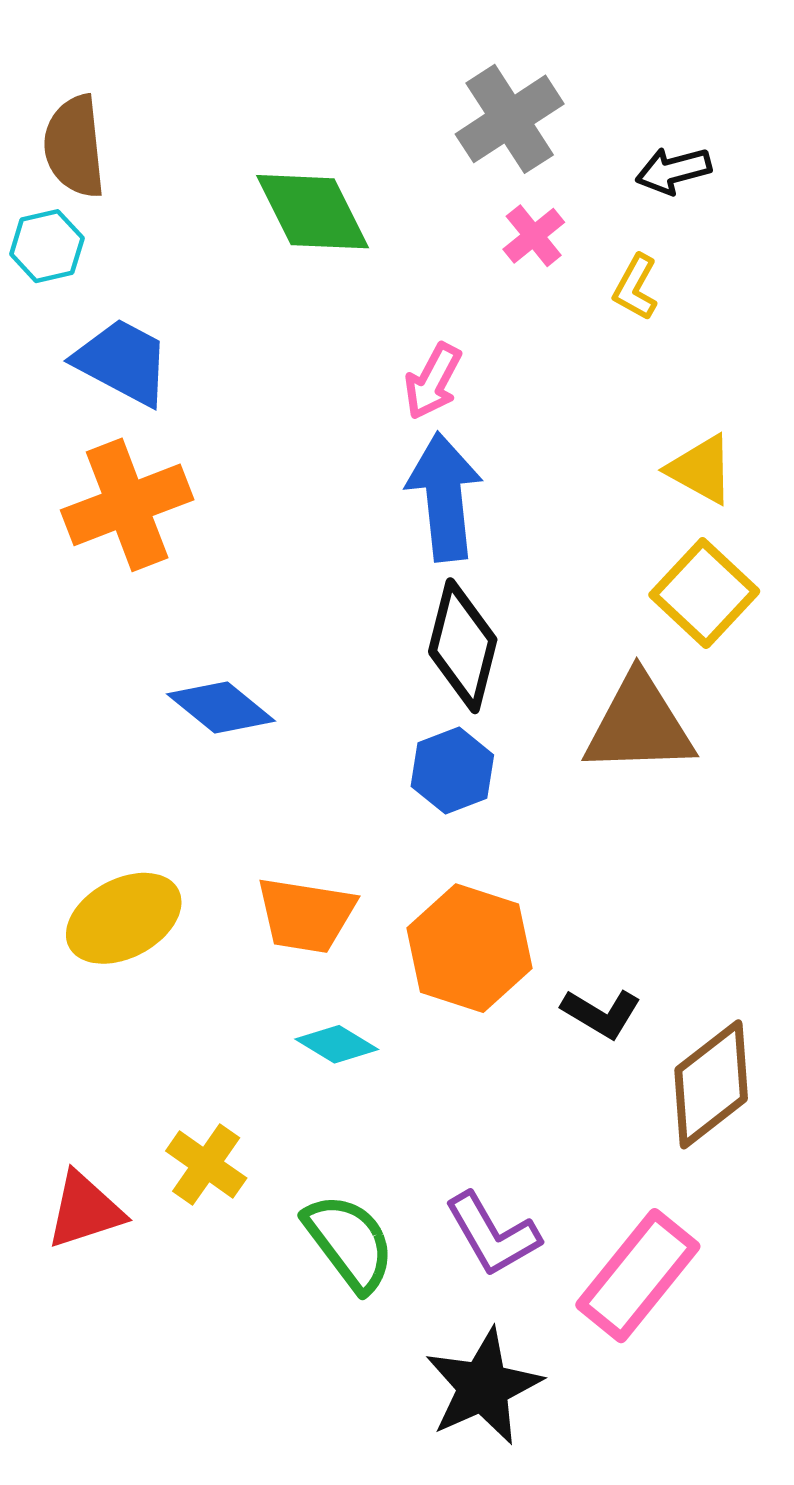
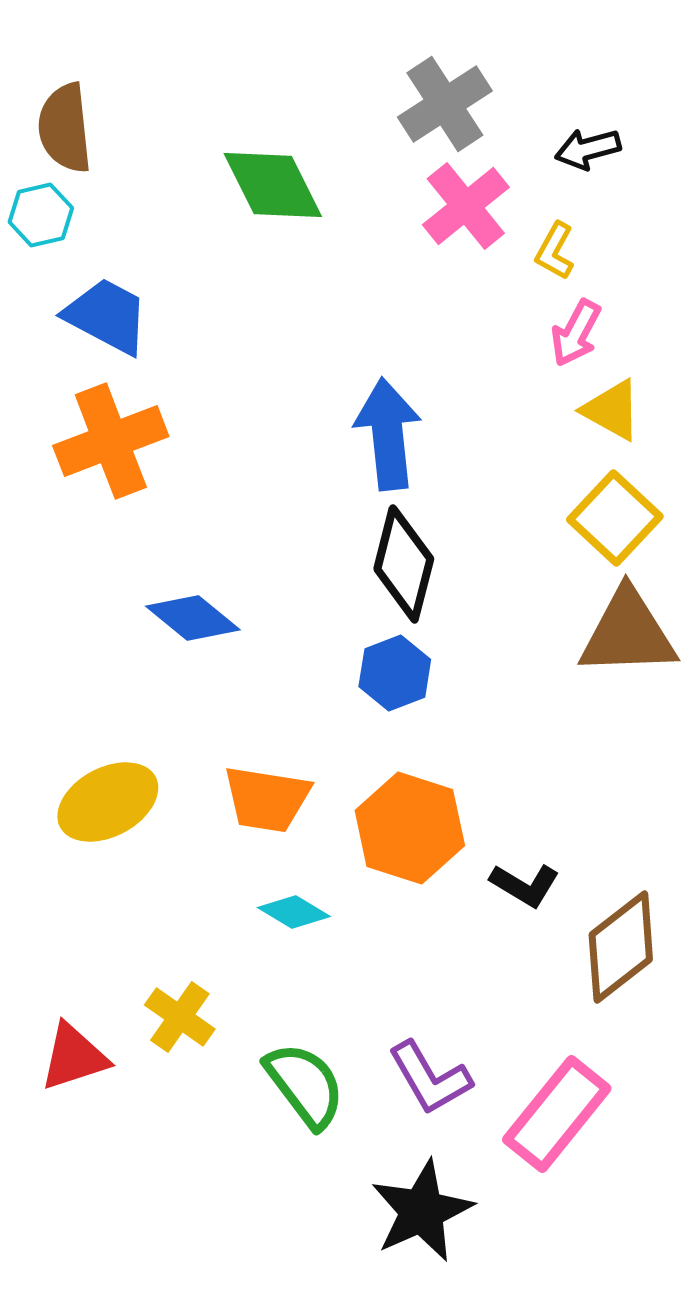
pink cross: (534, 236) -> (466, 206), size x1.6
pink arrow: (433, 381) -> (576, 333), moved
brown triangle: (639, 725) -> (628, 633), moved

